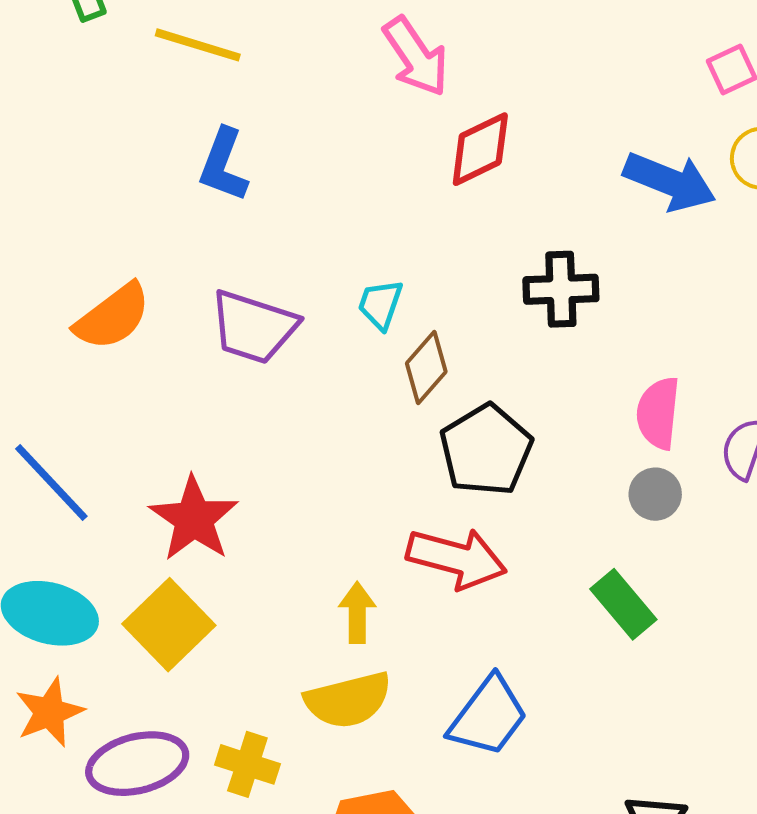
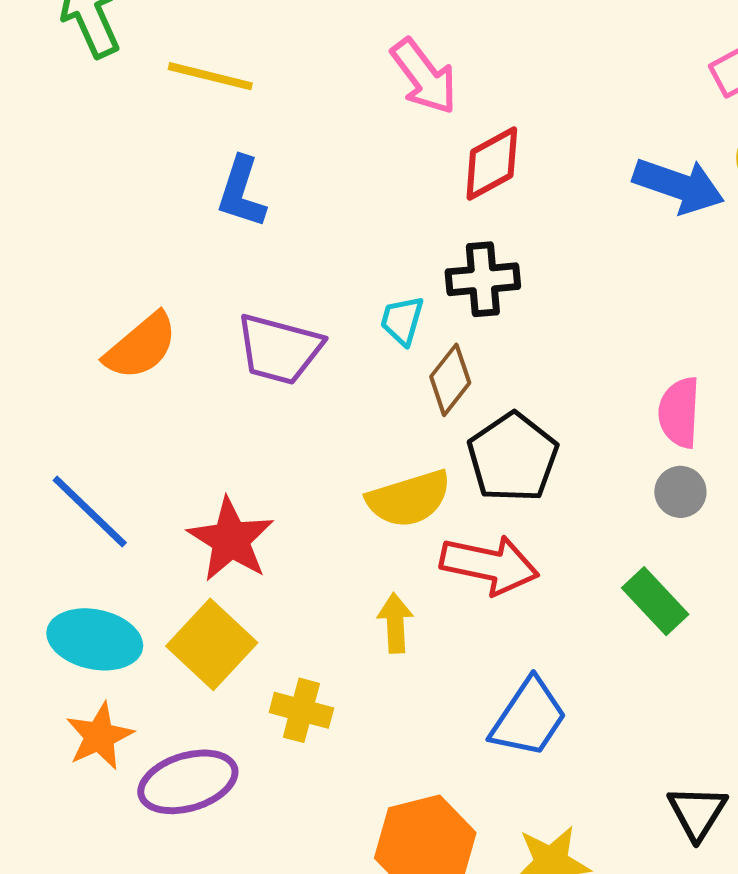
black cross: (561, 289) -> (483, 279), moved
yellow semicircle: (348, 700) -> (409, 499), moved
yellow cross: (247, 764) -> (301, 710), moved

